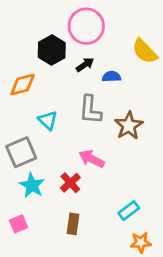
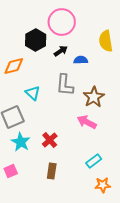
yellow semicircle: (145, 51) -> (106, 41), turned 35
pink arrow: (92, 159) -> (87, 122), moved

